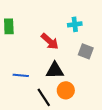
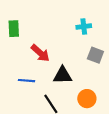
red arrow: (50, 41) -> (40, 53), moved
orange circle: (66, 90) -> (87, 99), moved

